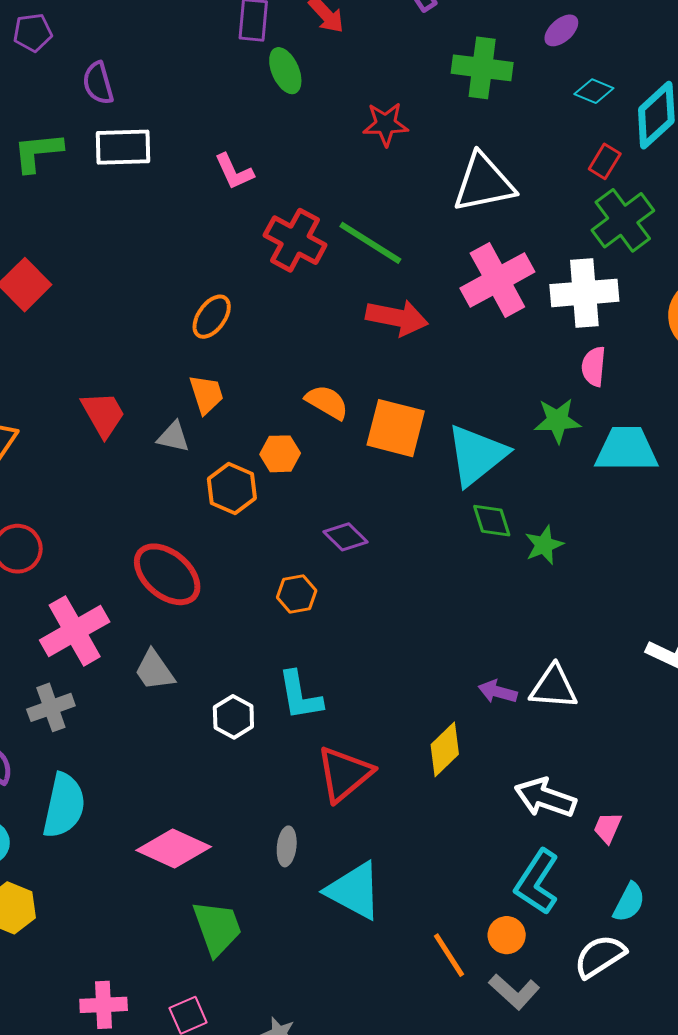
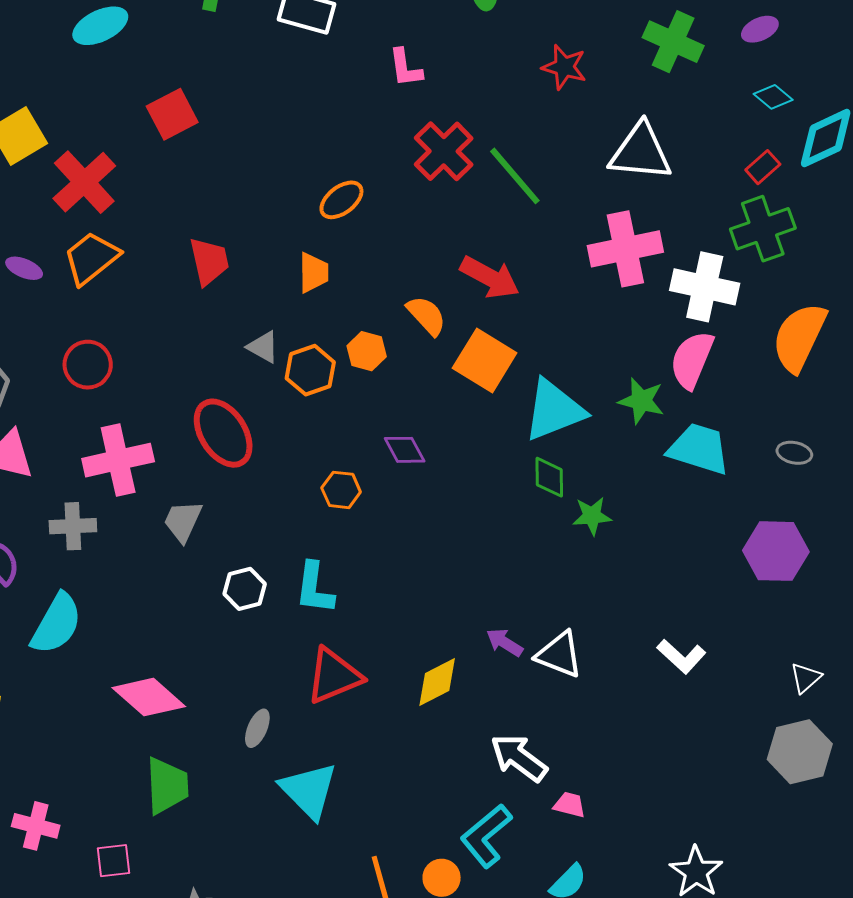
red arrow: (397, 318) -> (490, 277), moved
pink semicircle: (594, 366) -> (692, 360), size x1.5
gray triangle: (173, 437) -> (263, 347), moved
gray trapezoid: (155, 670) -> (183, 521), turned 42
pink trapezoid: (608, 828) -> (570, 805), turned 64

